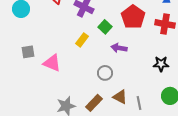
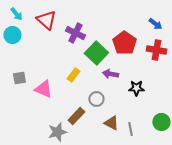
green square: (105, 27) -> (96, 53), size x1.6
yellow rectangle: (82, 40) -> (73, 75), moved
black star: (161, 64) -> (136, 88), moved
brown rectangle: (94, 103) -> (76, 116), moved

